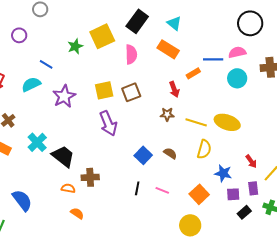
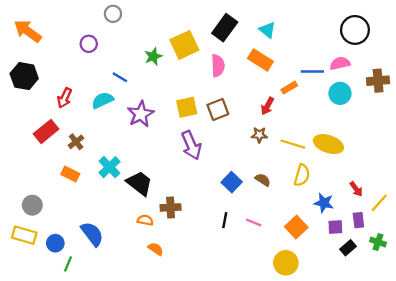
red arrow: (174, 89) -> (267, 106), turned 49

